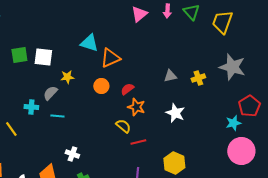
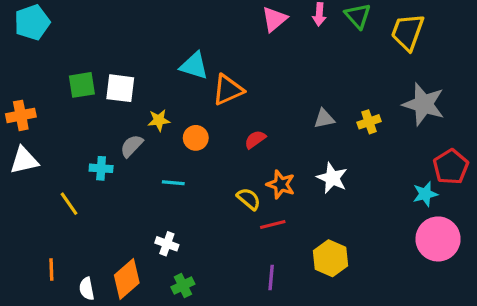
orange circle: (101, 86) -> (196, 138), moved
orange star: (136, 107) -> (281, 184), moved
cyan line: (57, 116) -> (173, 183), moved

